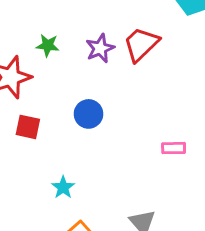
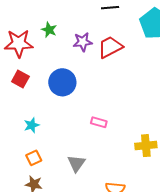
blue circle: (89, 114) -> (62, 82), size x1.4
pink rectangle: (174, 148) -> (99, 122), moved

